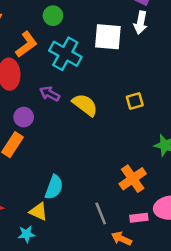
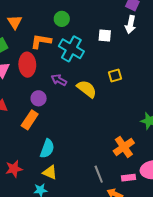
white square: (108, 37) -> (105, 36), size x0.6
orange L-shape: (26, 44) -> (41, 41), turned -135
yellow square: (135, 101) -> (115, 75), moved
cyan semicircle: (54, 187) -> (47, 149), moved

